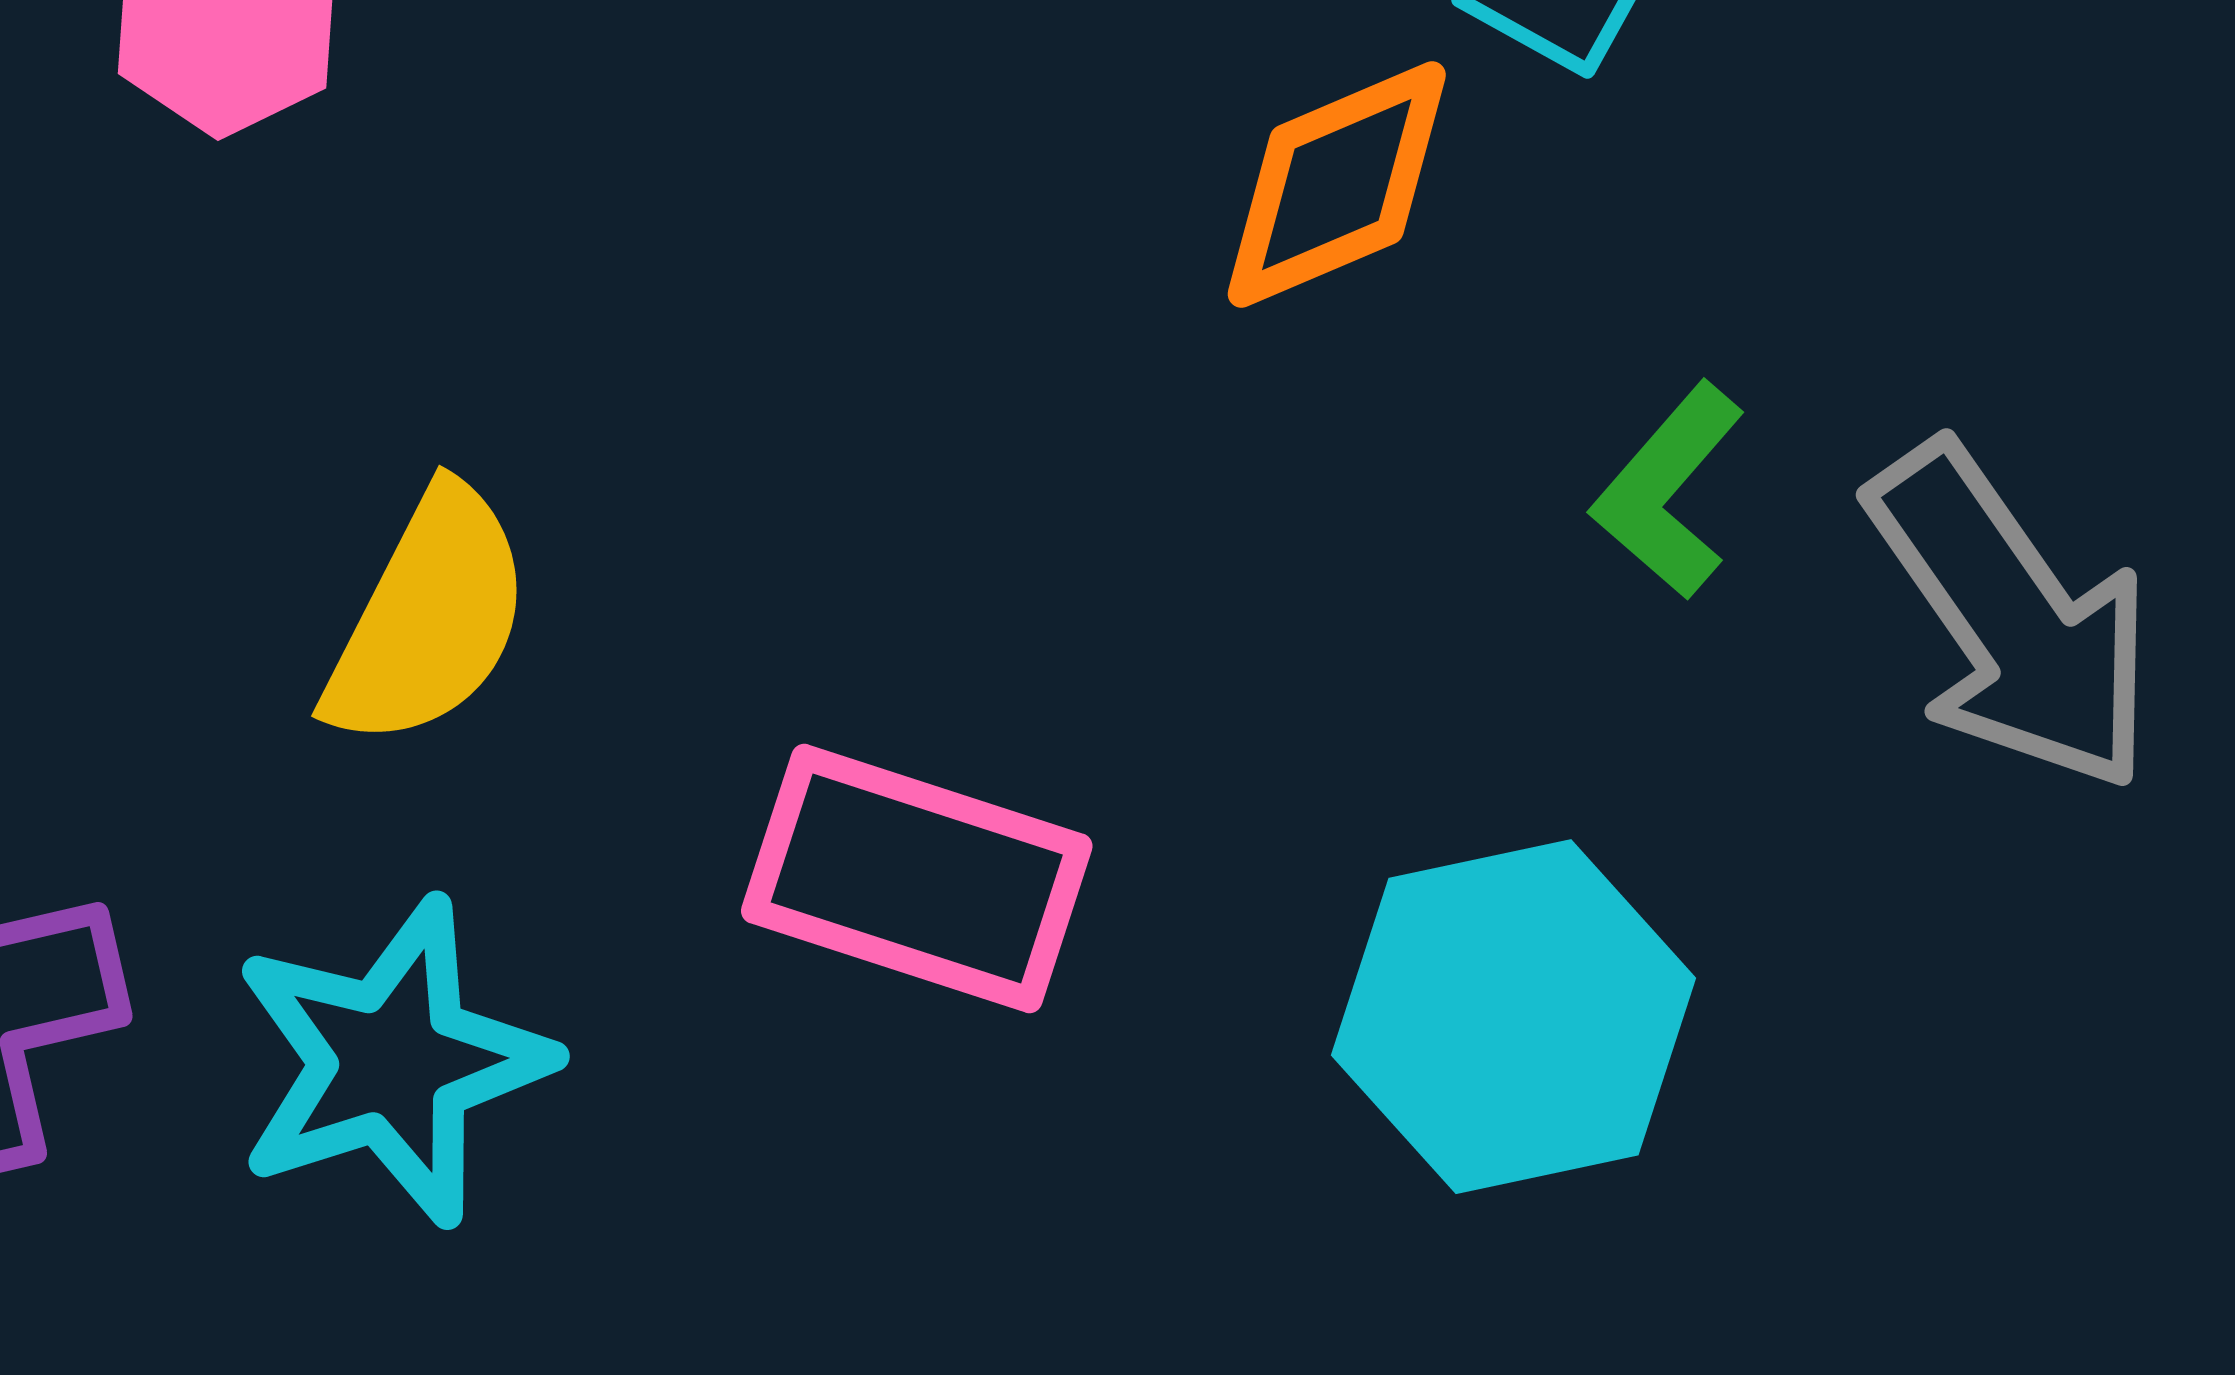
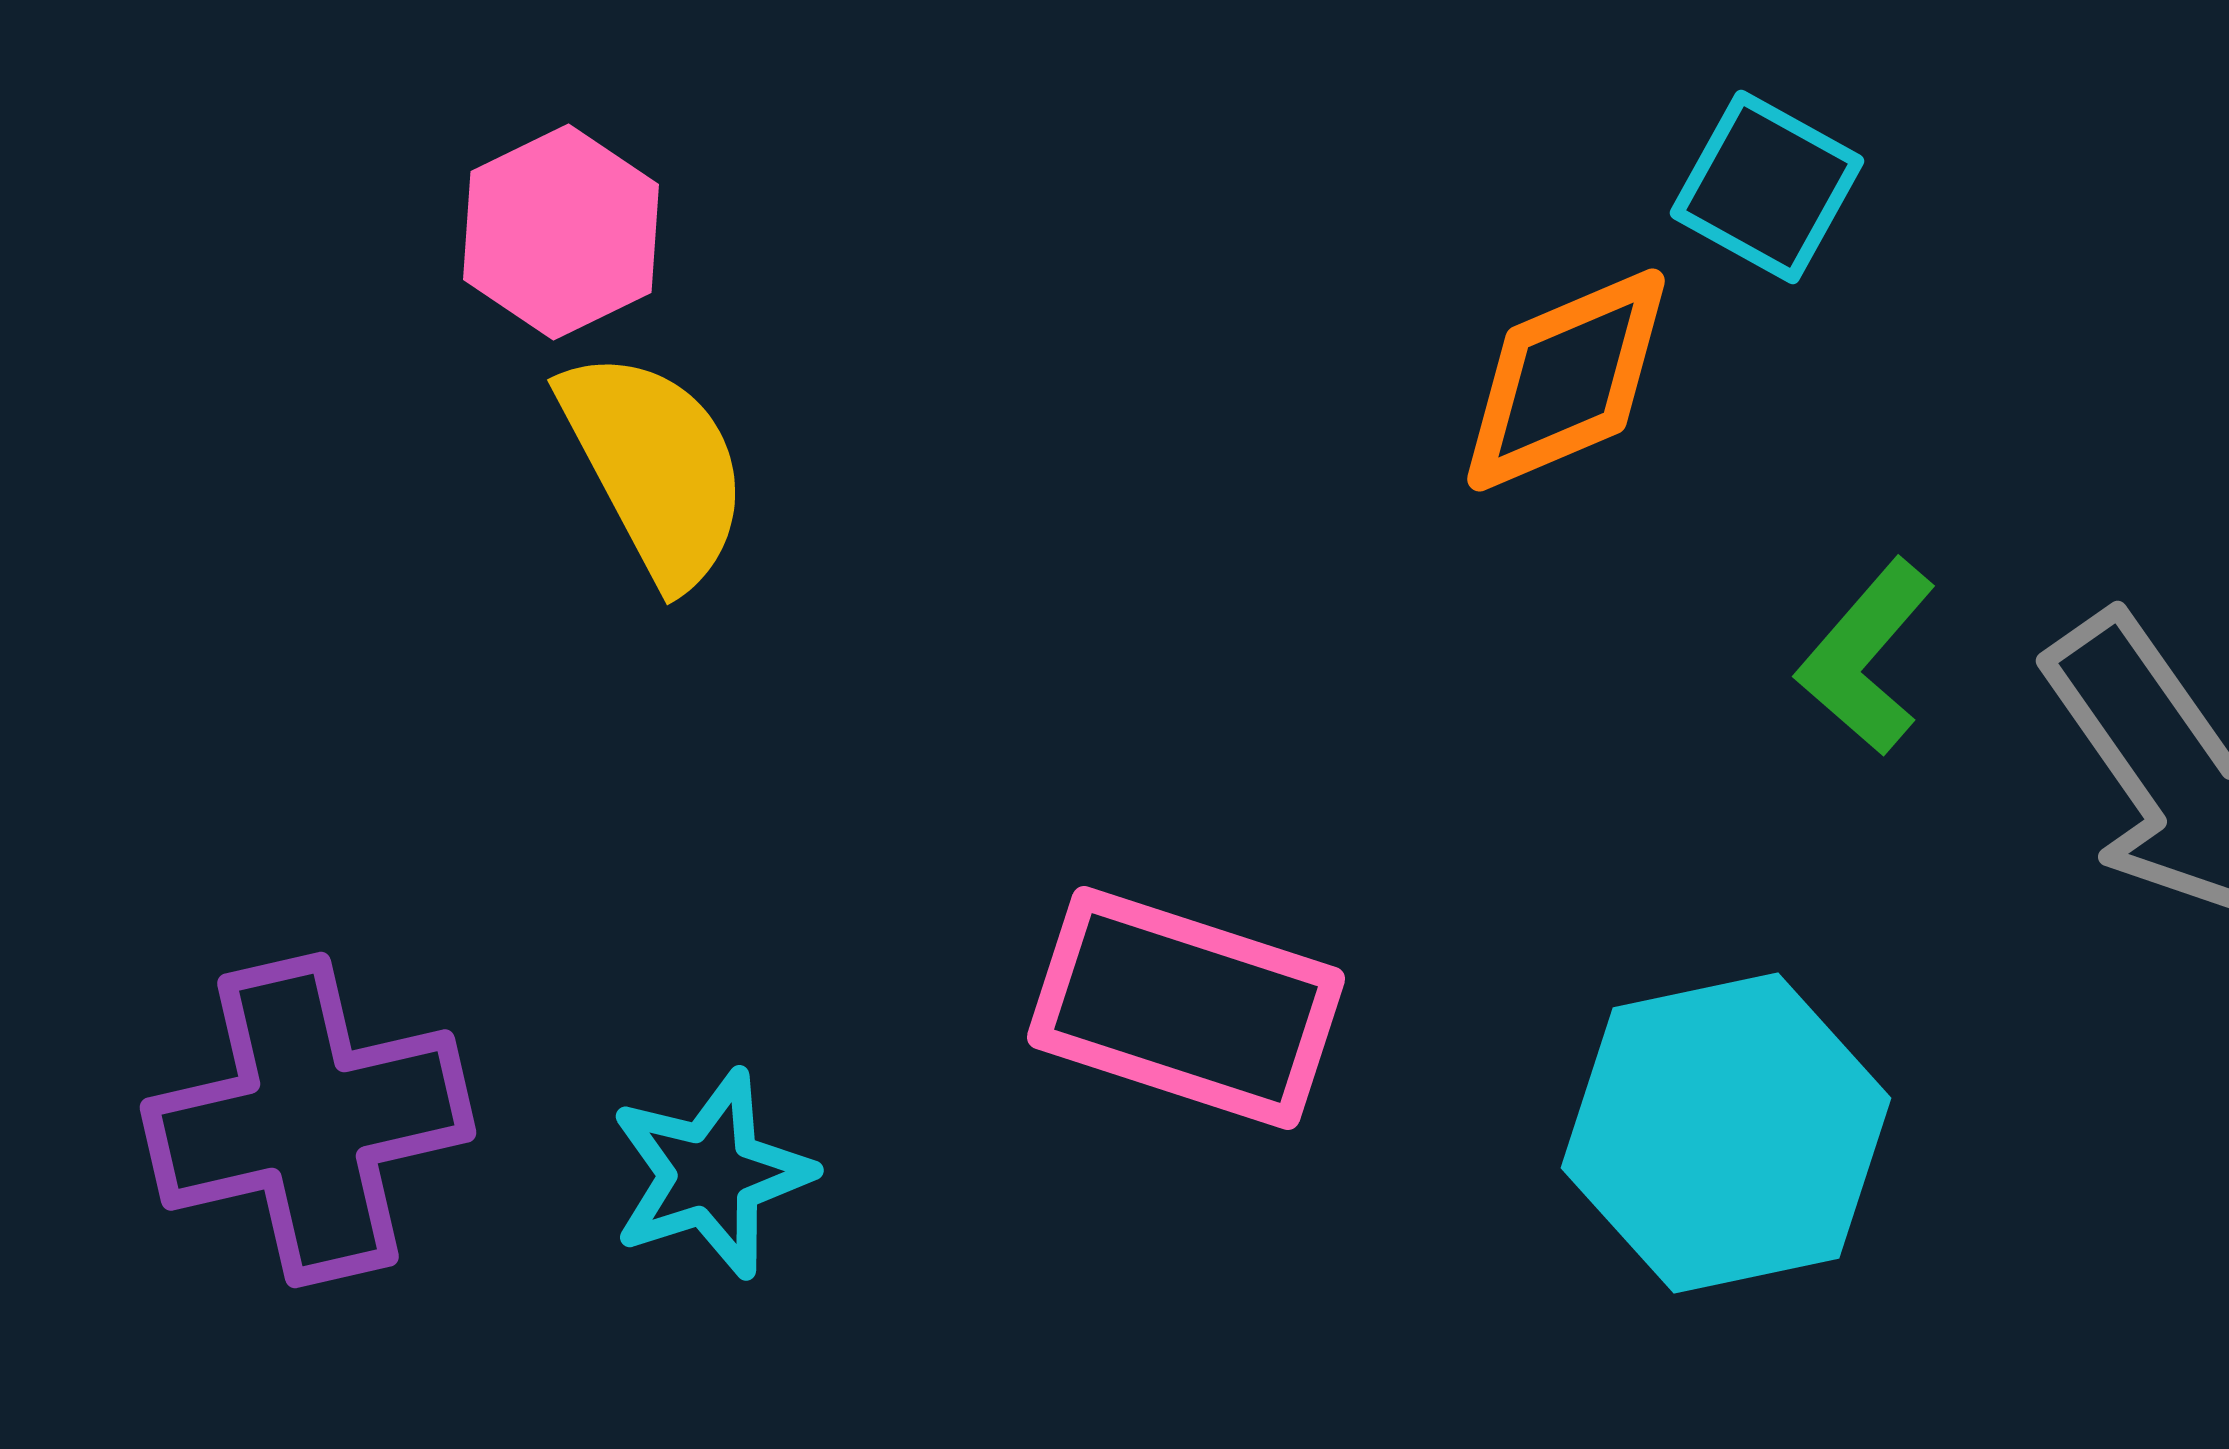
yellow semicircle: (428, 618) -> (655, 467), moved, turned -55
cyan star: (392, 1062) -> (711, 1174), size x0.7

